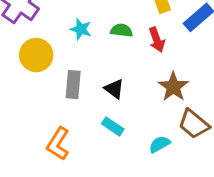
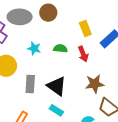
brown star: (173, 87) -> (95, 84), turned 30
black triangle: (114, 89) -> (57, 86), size x1.5

